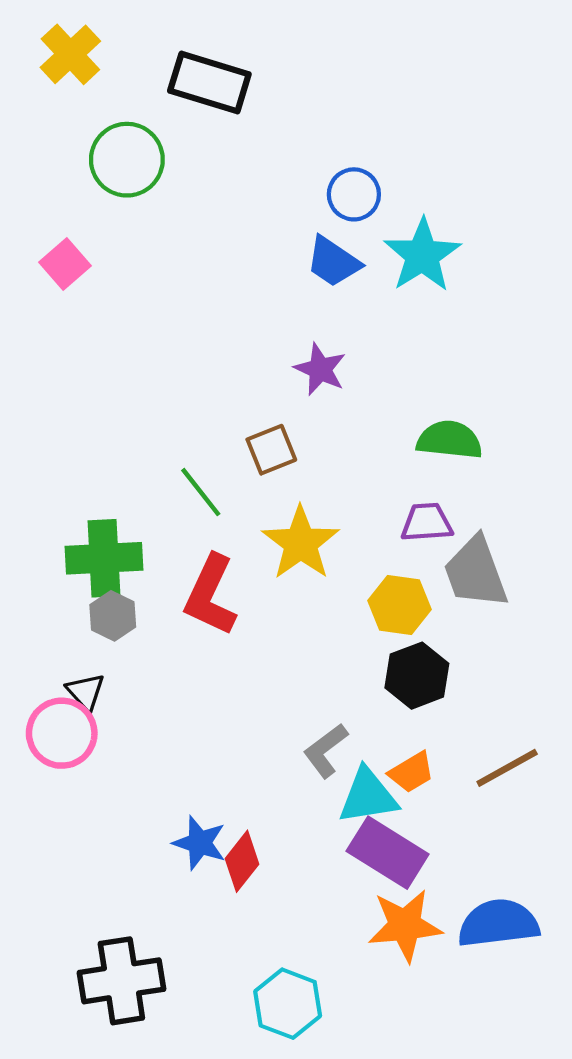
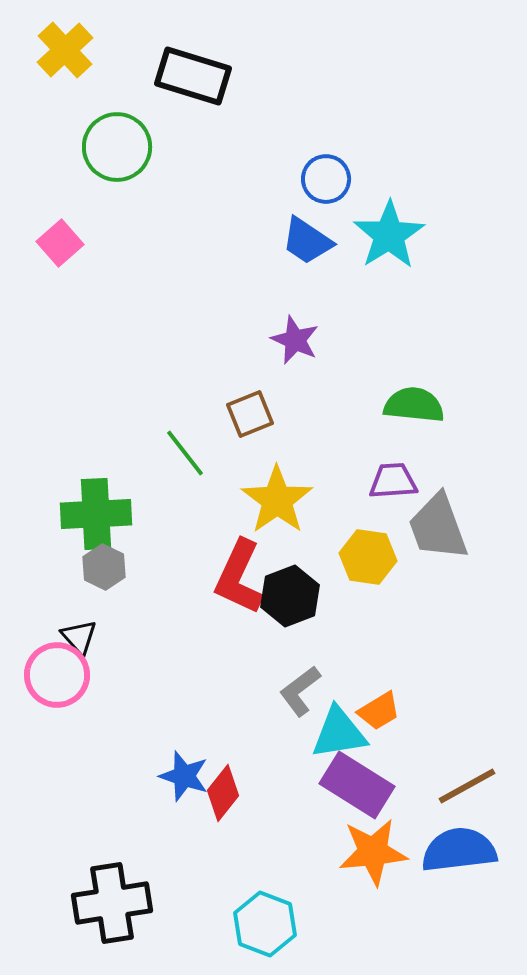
red L-shape: (211, 595) -> (239, 577), moved
black hexagon: (417, 676) -> (290, 596), moved
brown line: (507, 768) -> (467, 786), moved

